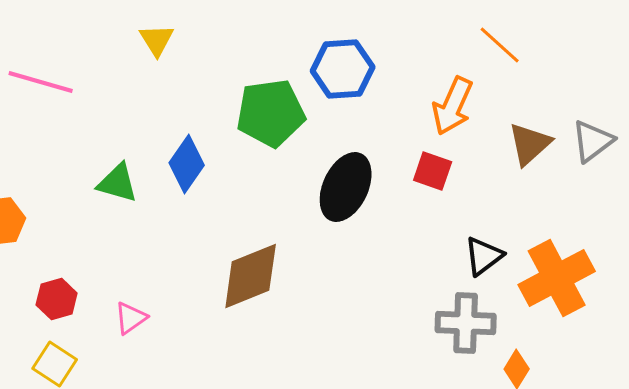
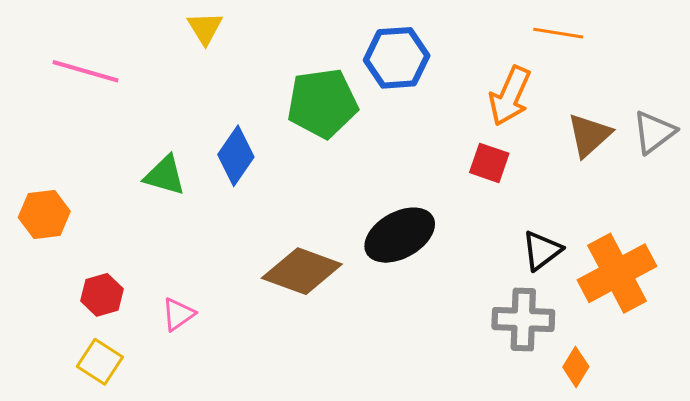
orange line: (500, 45) -> (558, 33), turned -33
black ellipse: (346, 187) -> (400, 235), moved, turned 36
brown diamond: (251, 276) -> (302, 271), turned 42

